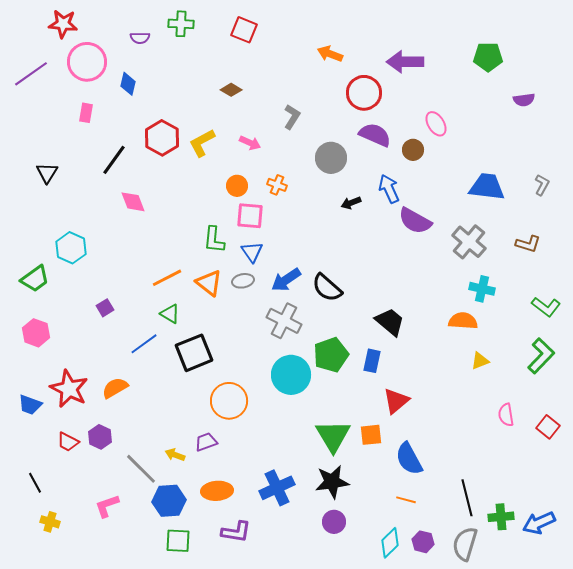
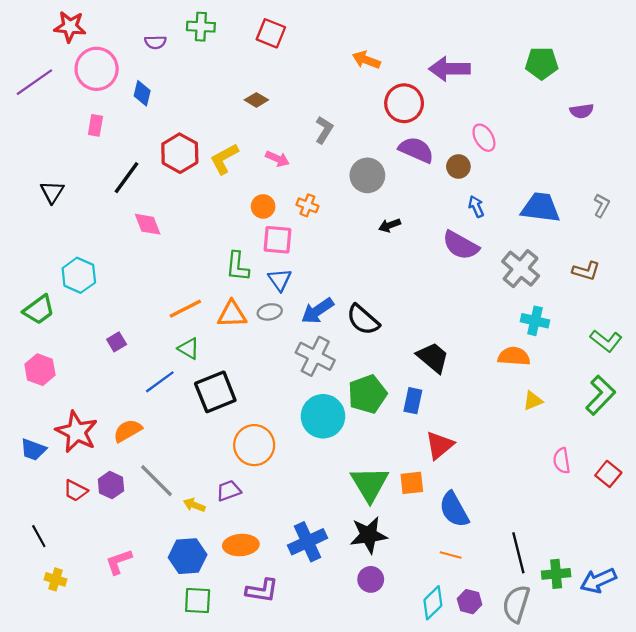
blue arrow: (389, 189) -> (476, 206), moved, size x0.7
orange triangle: (209, 283) -> (232, 314), turned -40
gray line: (141, 469) -> (156, 481), moved

